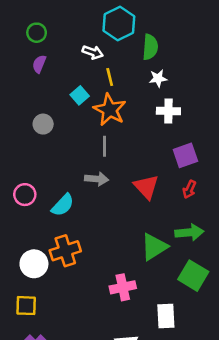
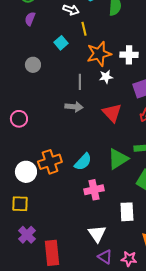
white star: (158, 78) -> (106, 77), moved
orange star: (110, 110) -> (99, 54), moved, turned 30
cyan semicircle: (63, 205) -> (83, 162), moved

